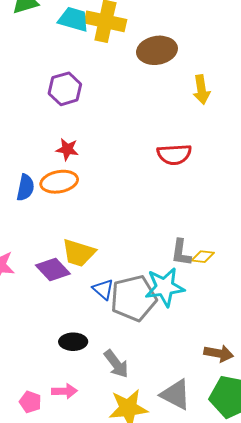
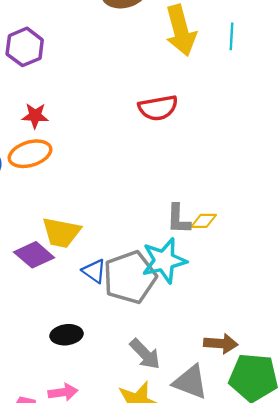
yellow arrow: (201, 90) -> (181, 30), size x1.5
brown arrow: (219, 353) -> (221, 344), moved
gray arrow: (116, 364) -> (145, 354), moved

